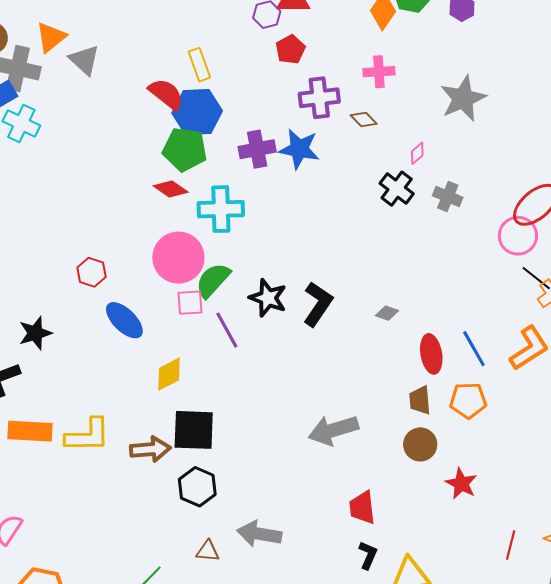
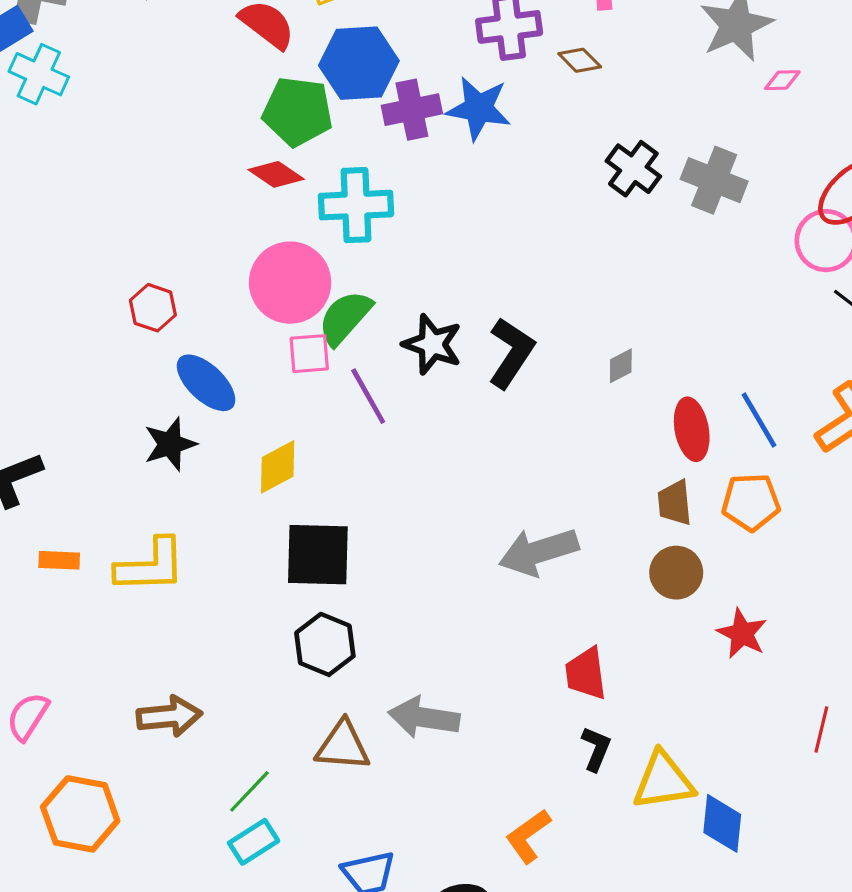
blue hexagon: (197, 112) -> (359, 63), moved
pink diamond: (417, 153) -> (782, 80), moved, turned 40
gray cross: (448, 197) -> (714, 180), size x1.4
gray diamond: (387, 313) -> (621, 366), turned -45
black star: (35, 333) -> (170, 444), moved
orange rectangle: (30, 431) -> (59, 560), size x0.6
brown arrow: (150, 449) -> (169, 716), moved
brown triangle: (208, 551) -> (343, 746), size x1.5

